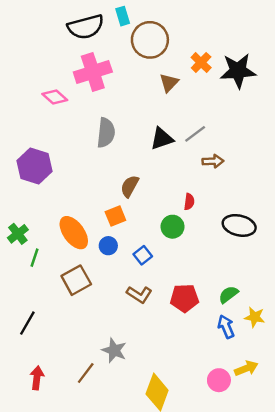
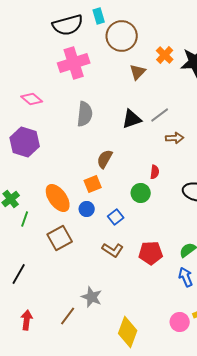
pink diamond: (55, 97) -> (32, 99), moved

